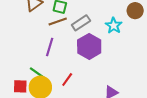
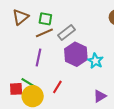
cyan star: (114, 26) -> (95, 61), moved
red square: (20, 86) -> (16, 89), moved

